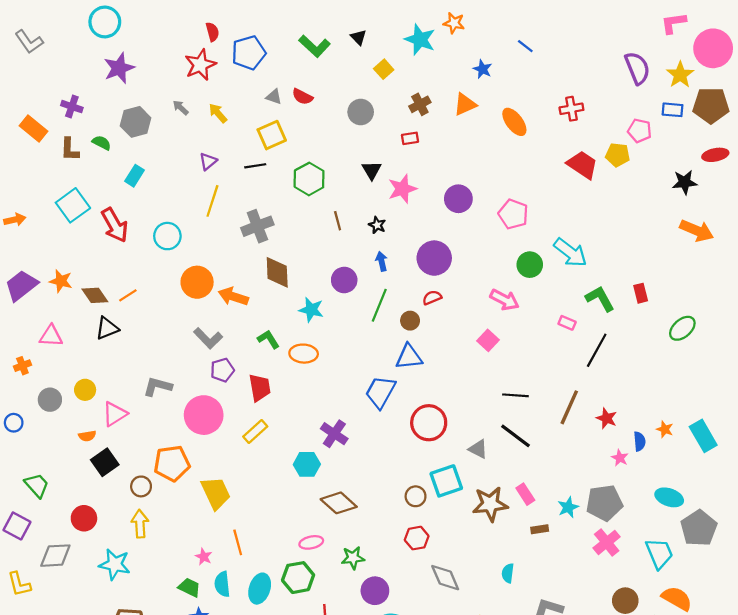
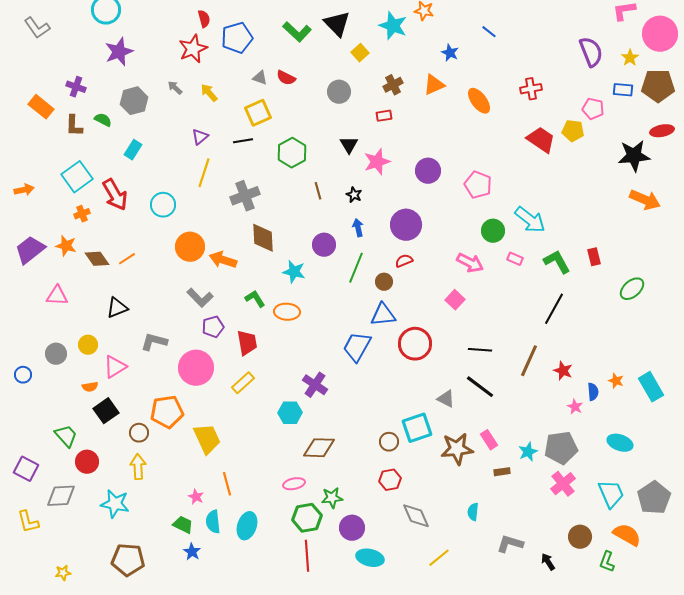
black triangle: (358, 37) -> (337, 24), size x1.8
yellow star: (680, 75) -> (630, 58), size x0.7
black star: (685, 182) -> (634, 156), size x1.4
pink rectangle: (567, 323) -> (515, 259), moved
black triangle: (107, 328) -> (117, 308), moved
orange cross: (22, 366) -> (82, 214), moved
red circle: (429, 423) -> (415, 344), moved
green trapezoid: (37, 485) -> (66, 436), moved
brown diamond: (339, 503) -> (319, 448), turned -40
gray pentagon: (699, 528) -> (654, 498), moved
green hexagon: (298, 578) -> (307, 518), moved

